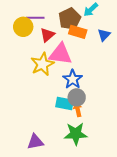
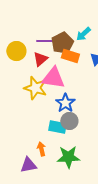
purple line: (35, 18) -> (45, 41), moved
yellow star: (42, 64) -> (35, 88), turned -30
orange arrow: (78, 110) -> (41, 149), moved

